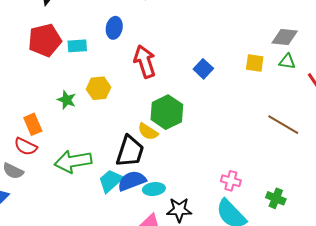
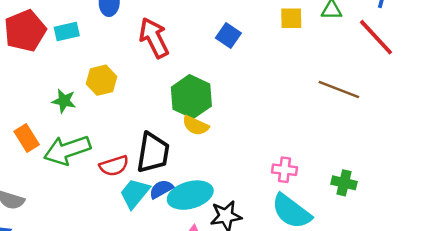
yellow semicircle: (148, 132) -> (196, 126), moved
red semicircle: (26, 147) -> (114, 166), moved, turned -35
green arrow: (73, 161) -> (67, 150), moved
blue semicircle: (132, 181) -> (161, 189), size x0.7
cyan ellipse: (154, 189) -> (190, 195), size x1.6

